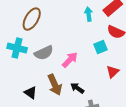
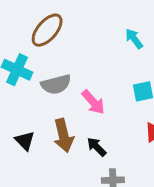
cyan arrow: (88, 14) -> (134, 39), turned -40
pink arrow: (70, 60) -> (93, 102), turned 84

